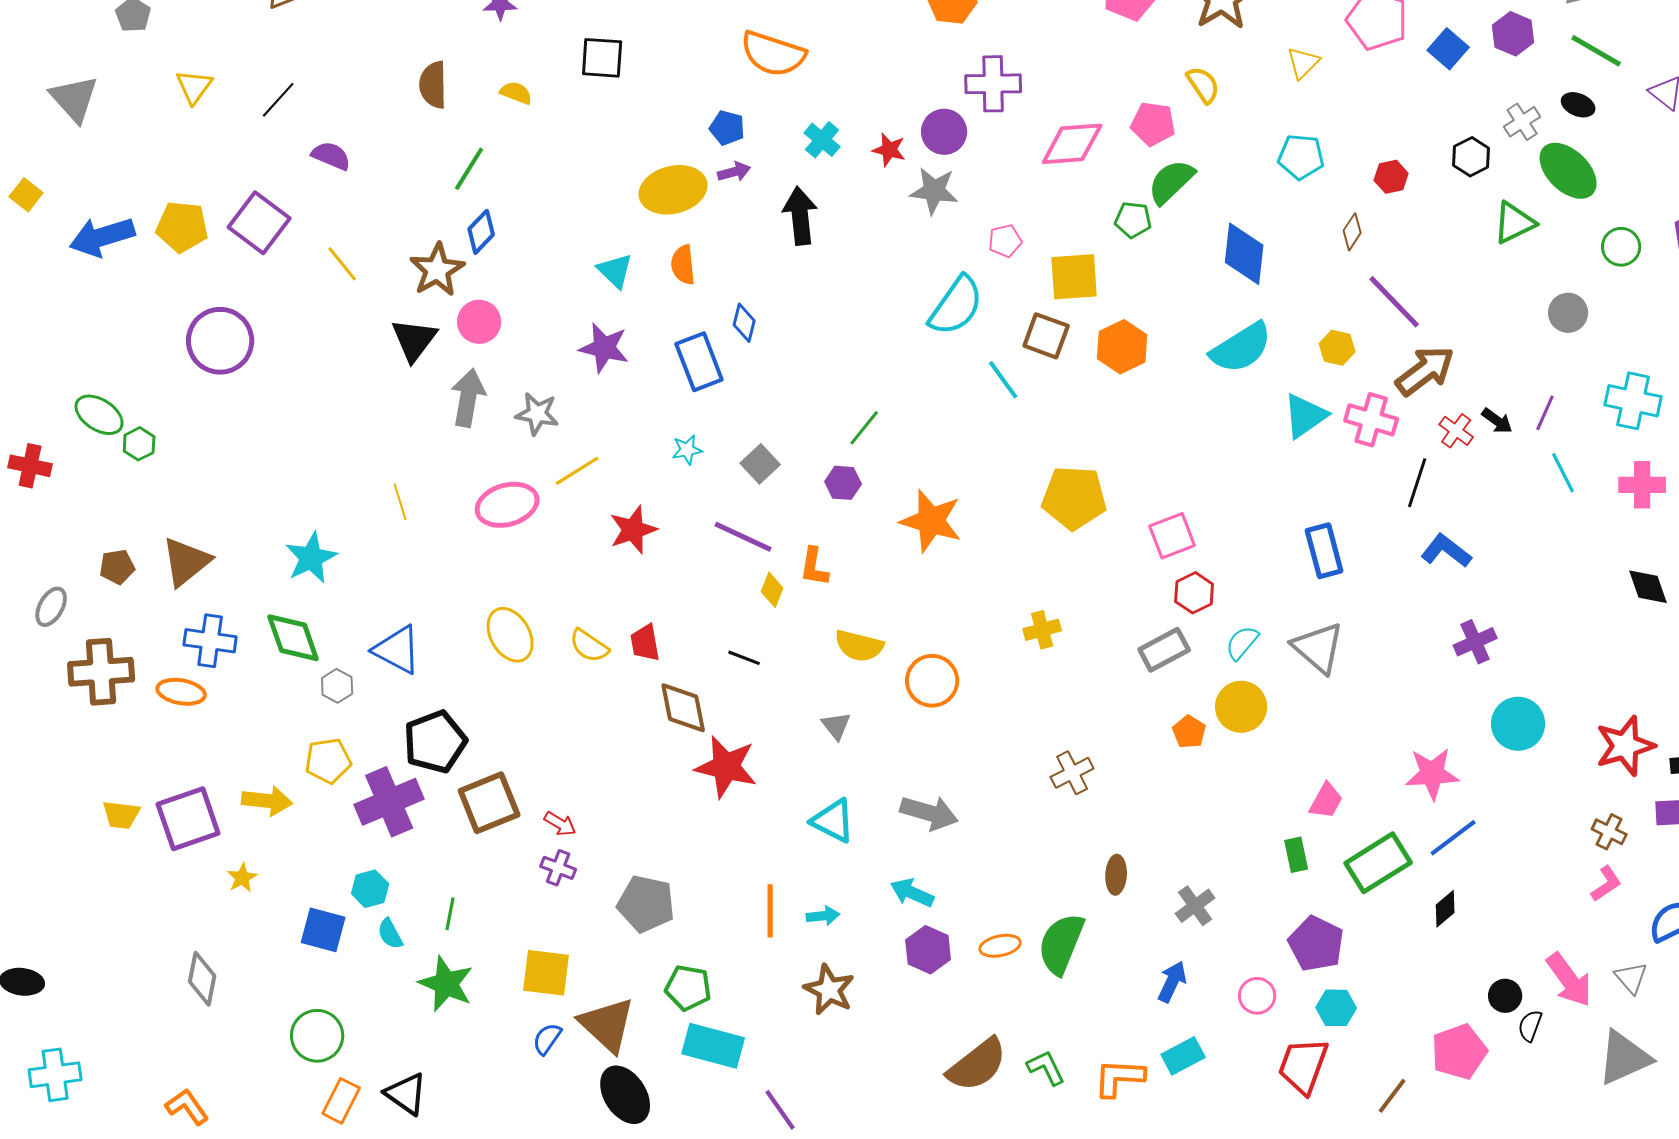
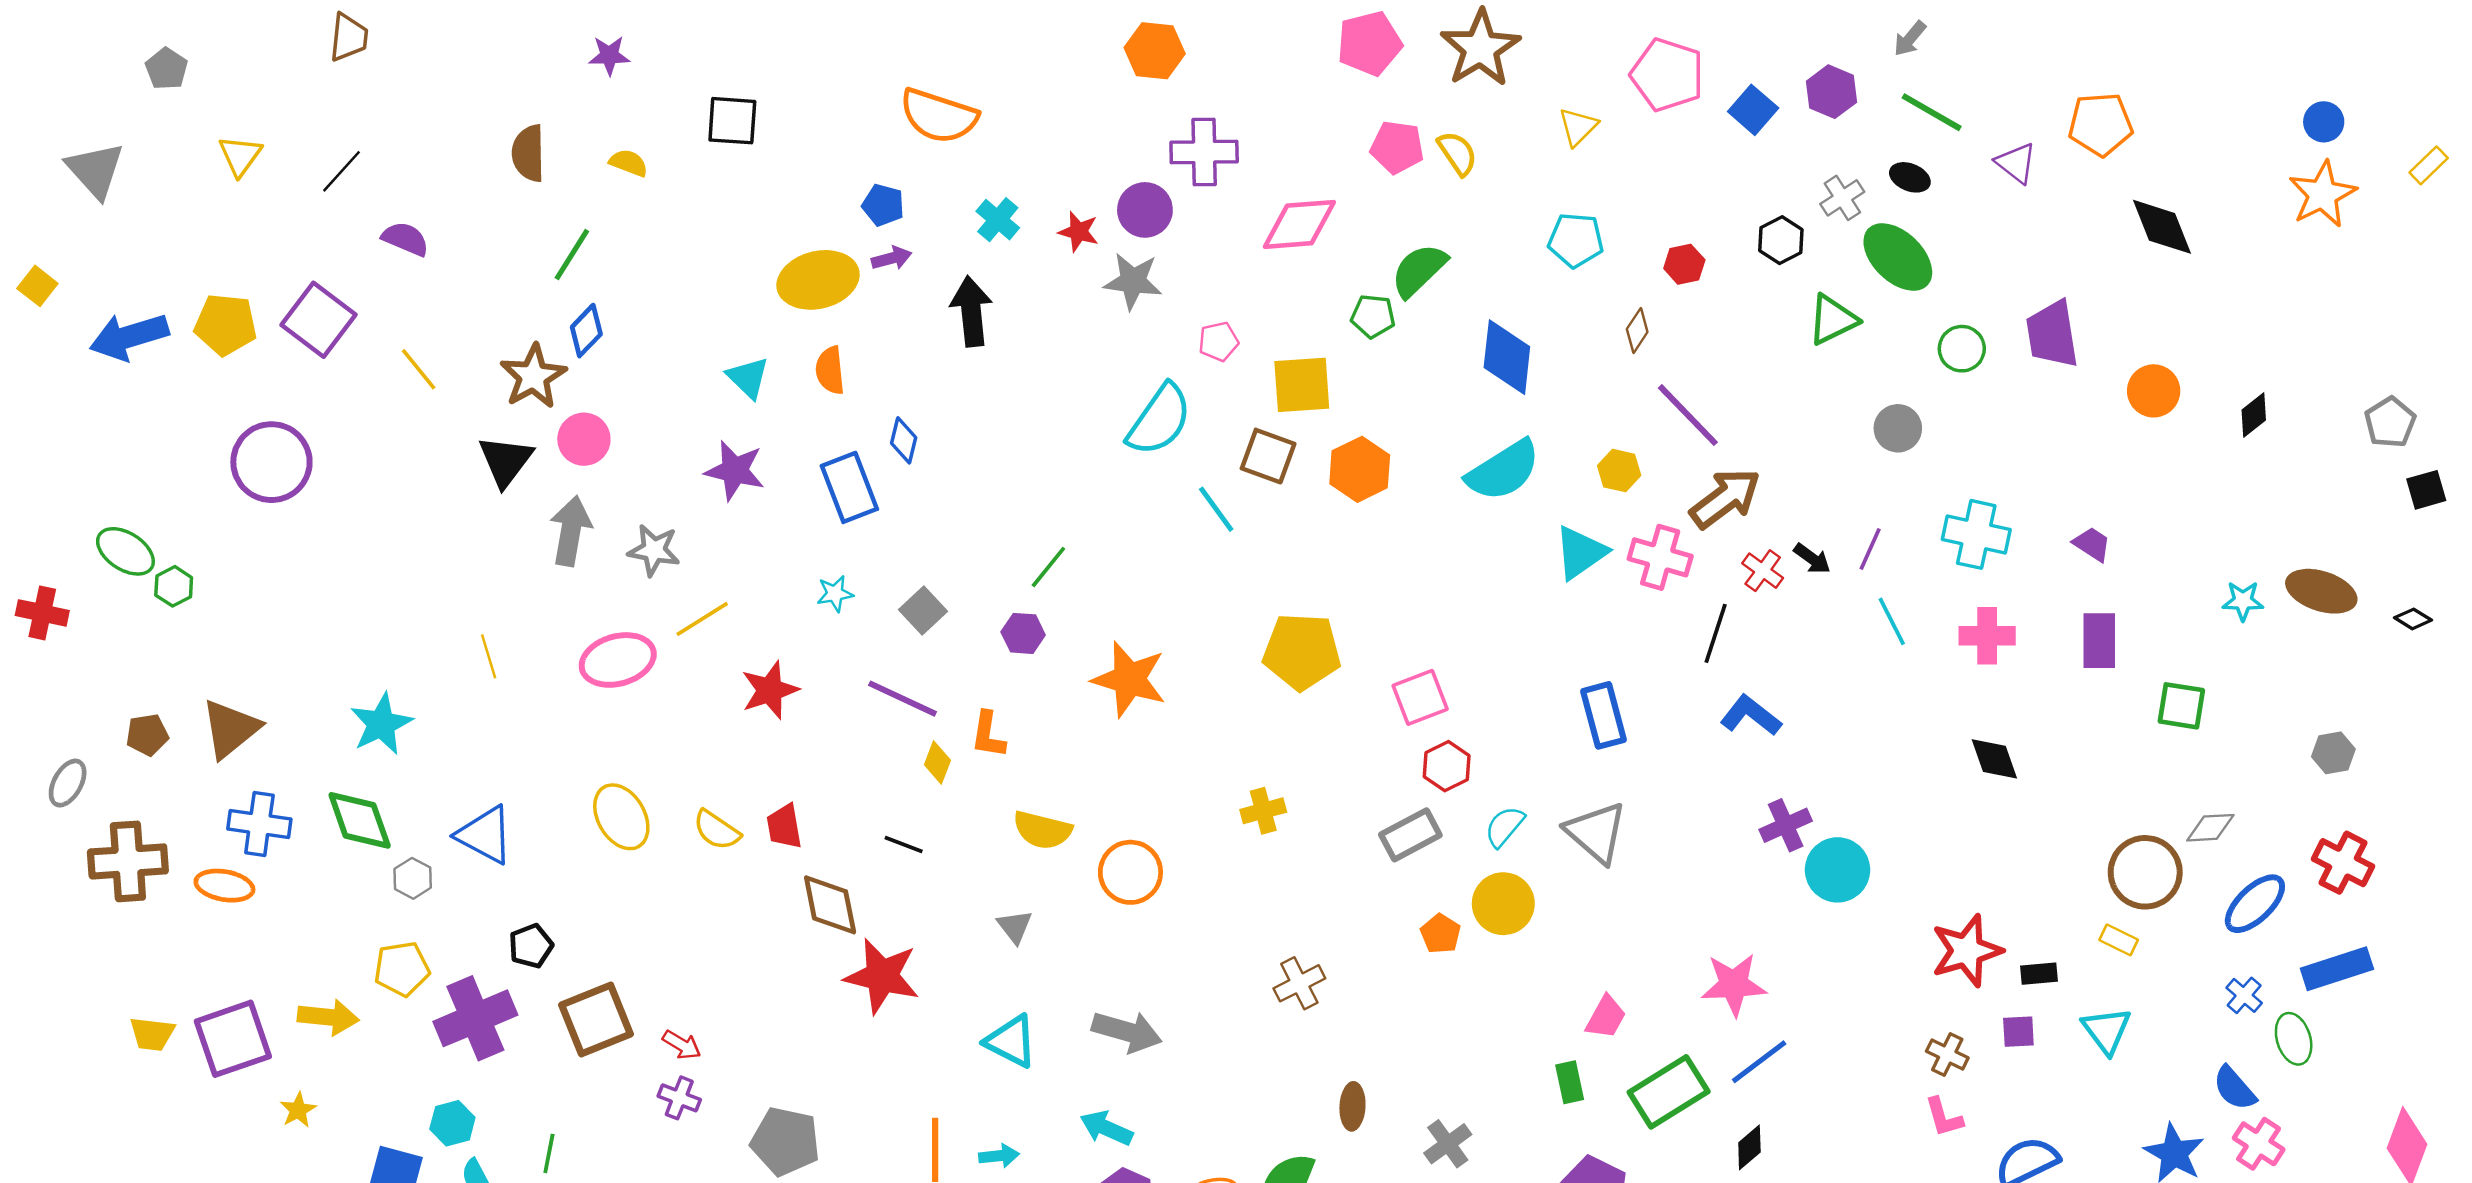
pink pentagon: (1153, 124) -> (1397, 147), moved
cyan circle: (1518, 724) -> (1838, 870), moved
black pentagon: (435, 742) -> (531, 946), size x0.6
pink L-shape: (1606, 884) -> (1944, 1117), turned 108

